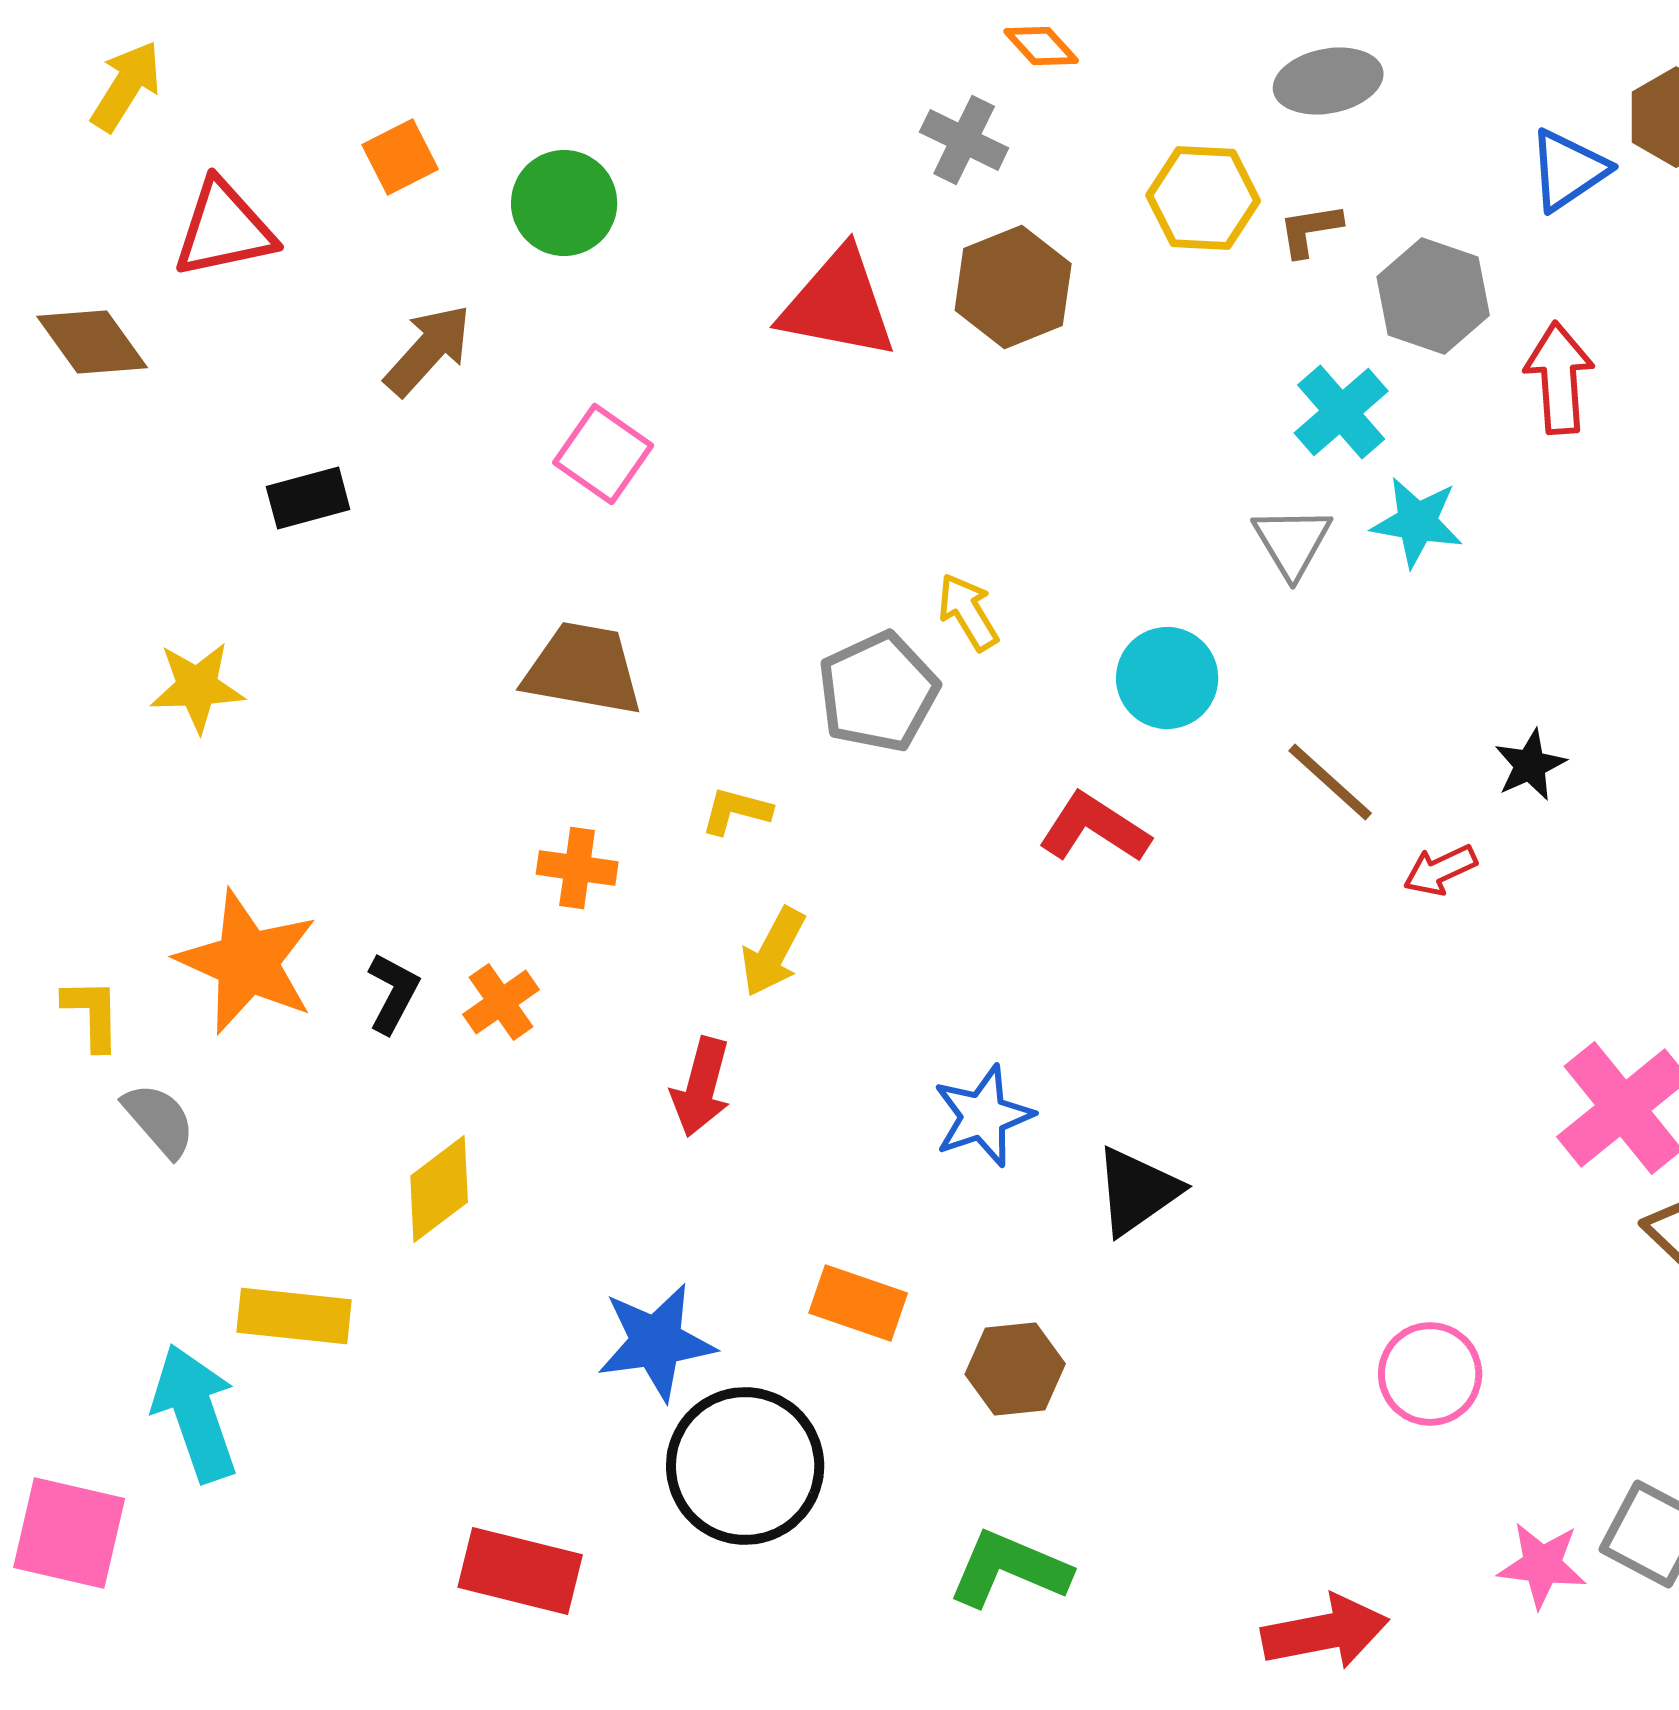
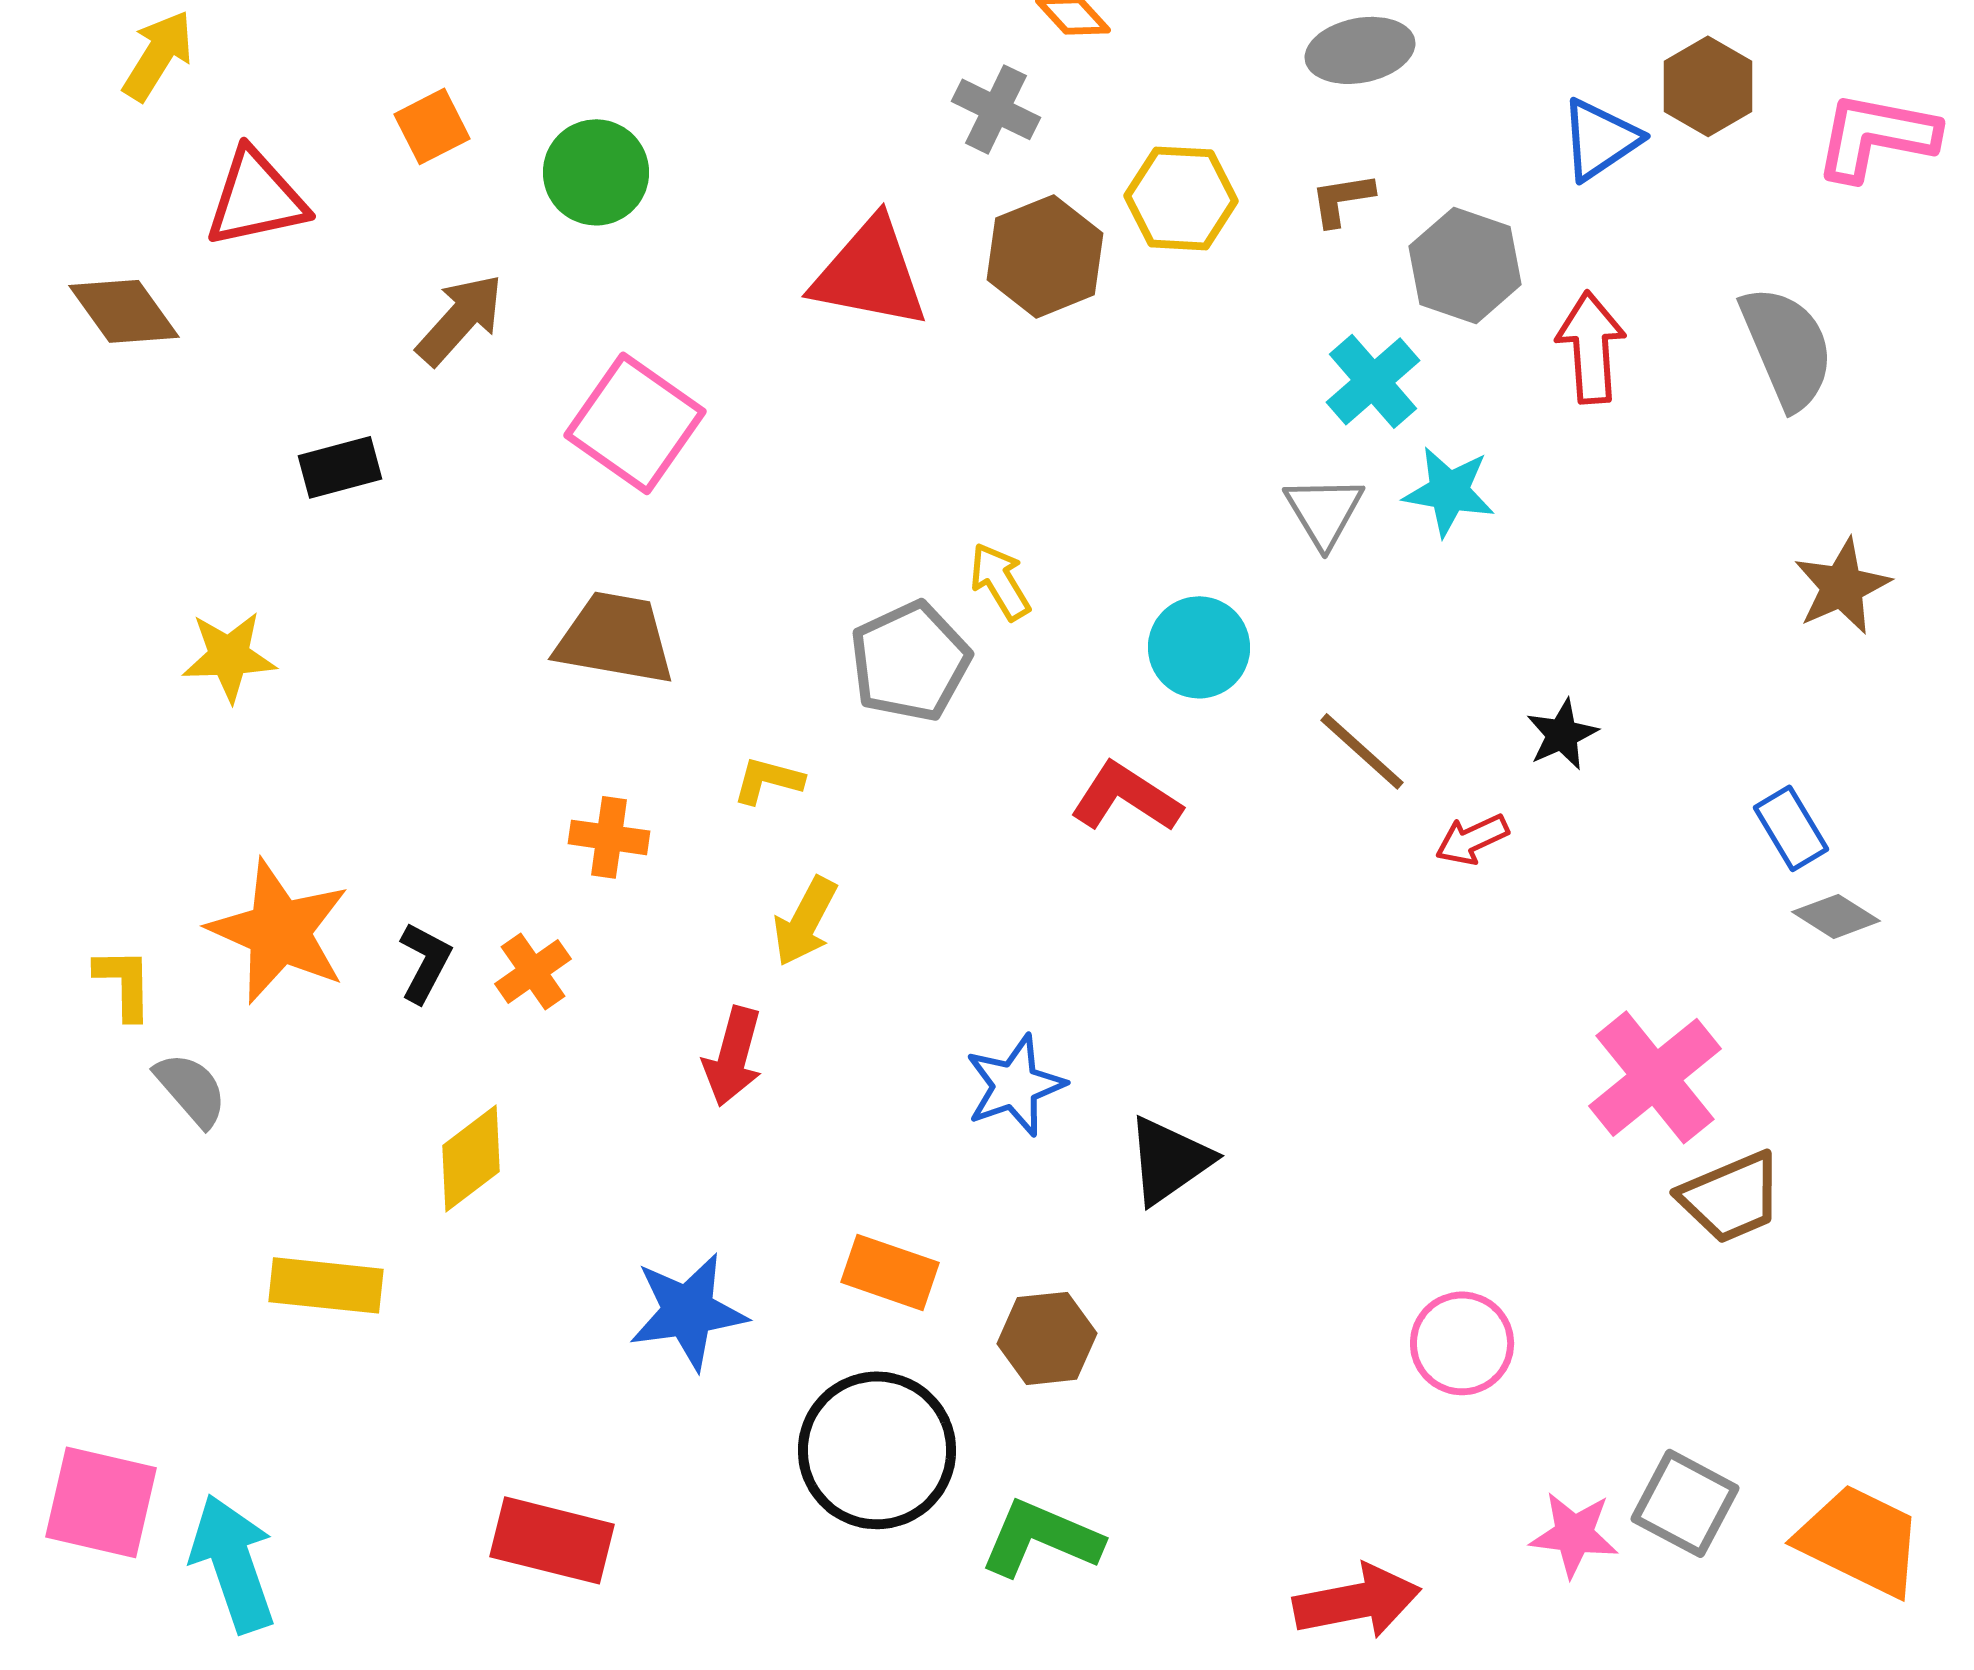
yellow hexagon: (1203, 198) -> (1181, 198), moved
pink square: (603, 454) -> (635, 423), size x1.4
cyan arrow: (195, 1413) -> (233, 1563), moved
black circle: (745, 1466) -> (877, 1450), moved

